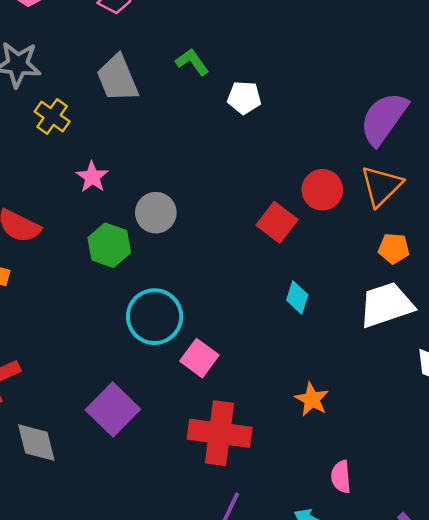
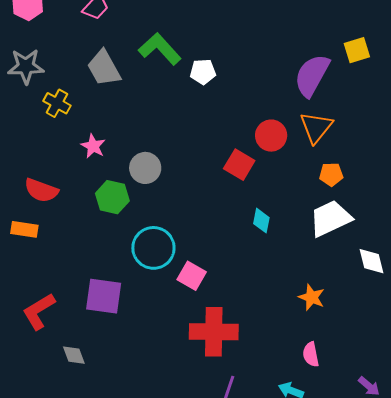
green L-shape: (192, 62) -> (160, 49), size x1.6
orange star: (312, 399) -> (312, 297), moved
purple square: (113, 410) -> (104, 296), moved, turned -30
gray diamond: (36, 443) -> (74, 355), size x0.7

